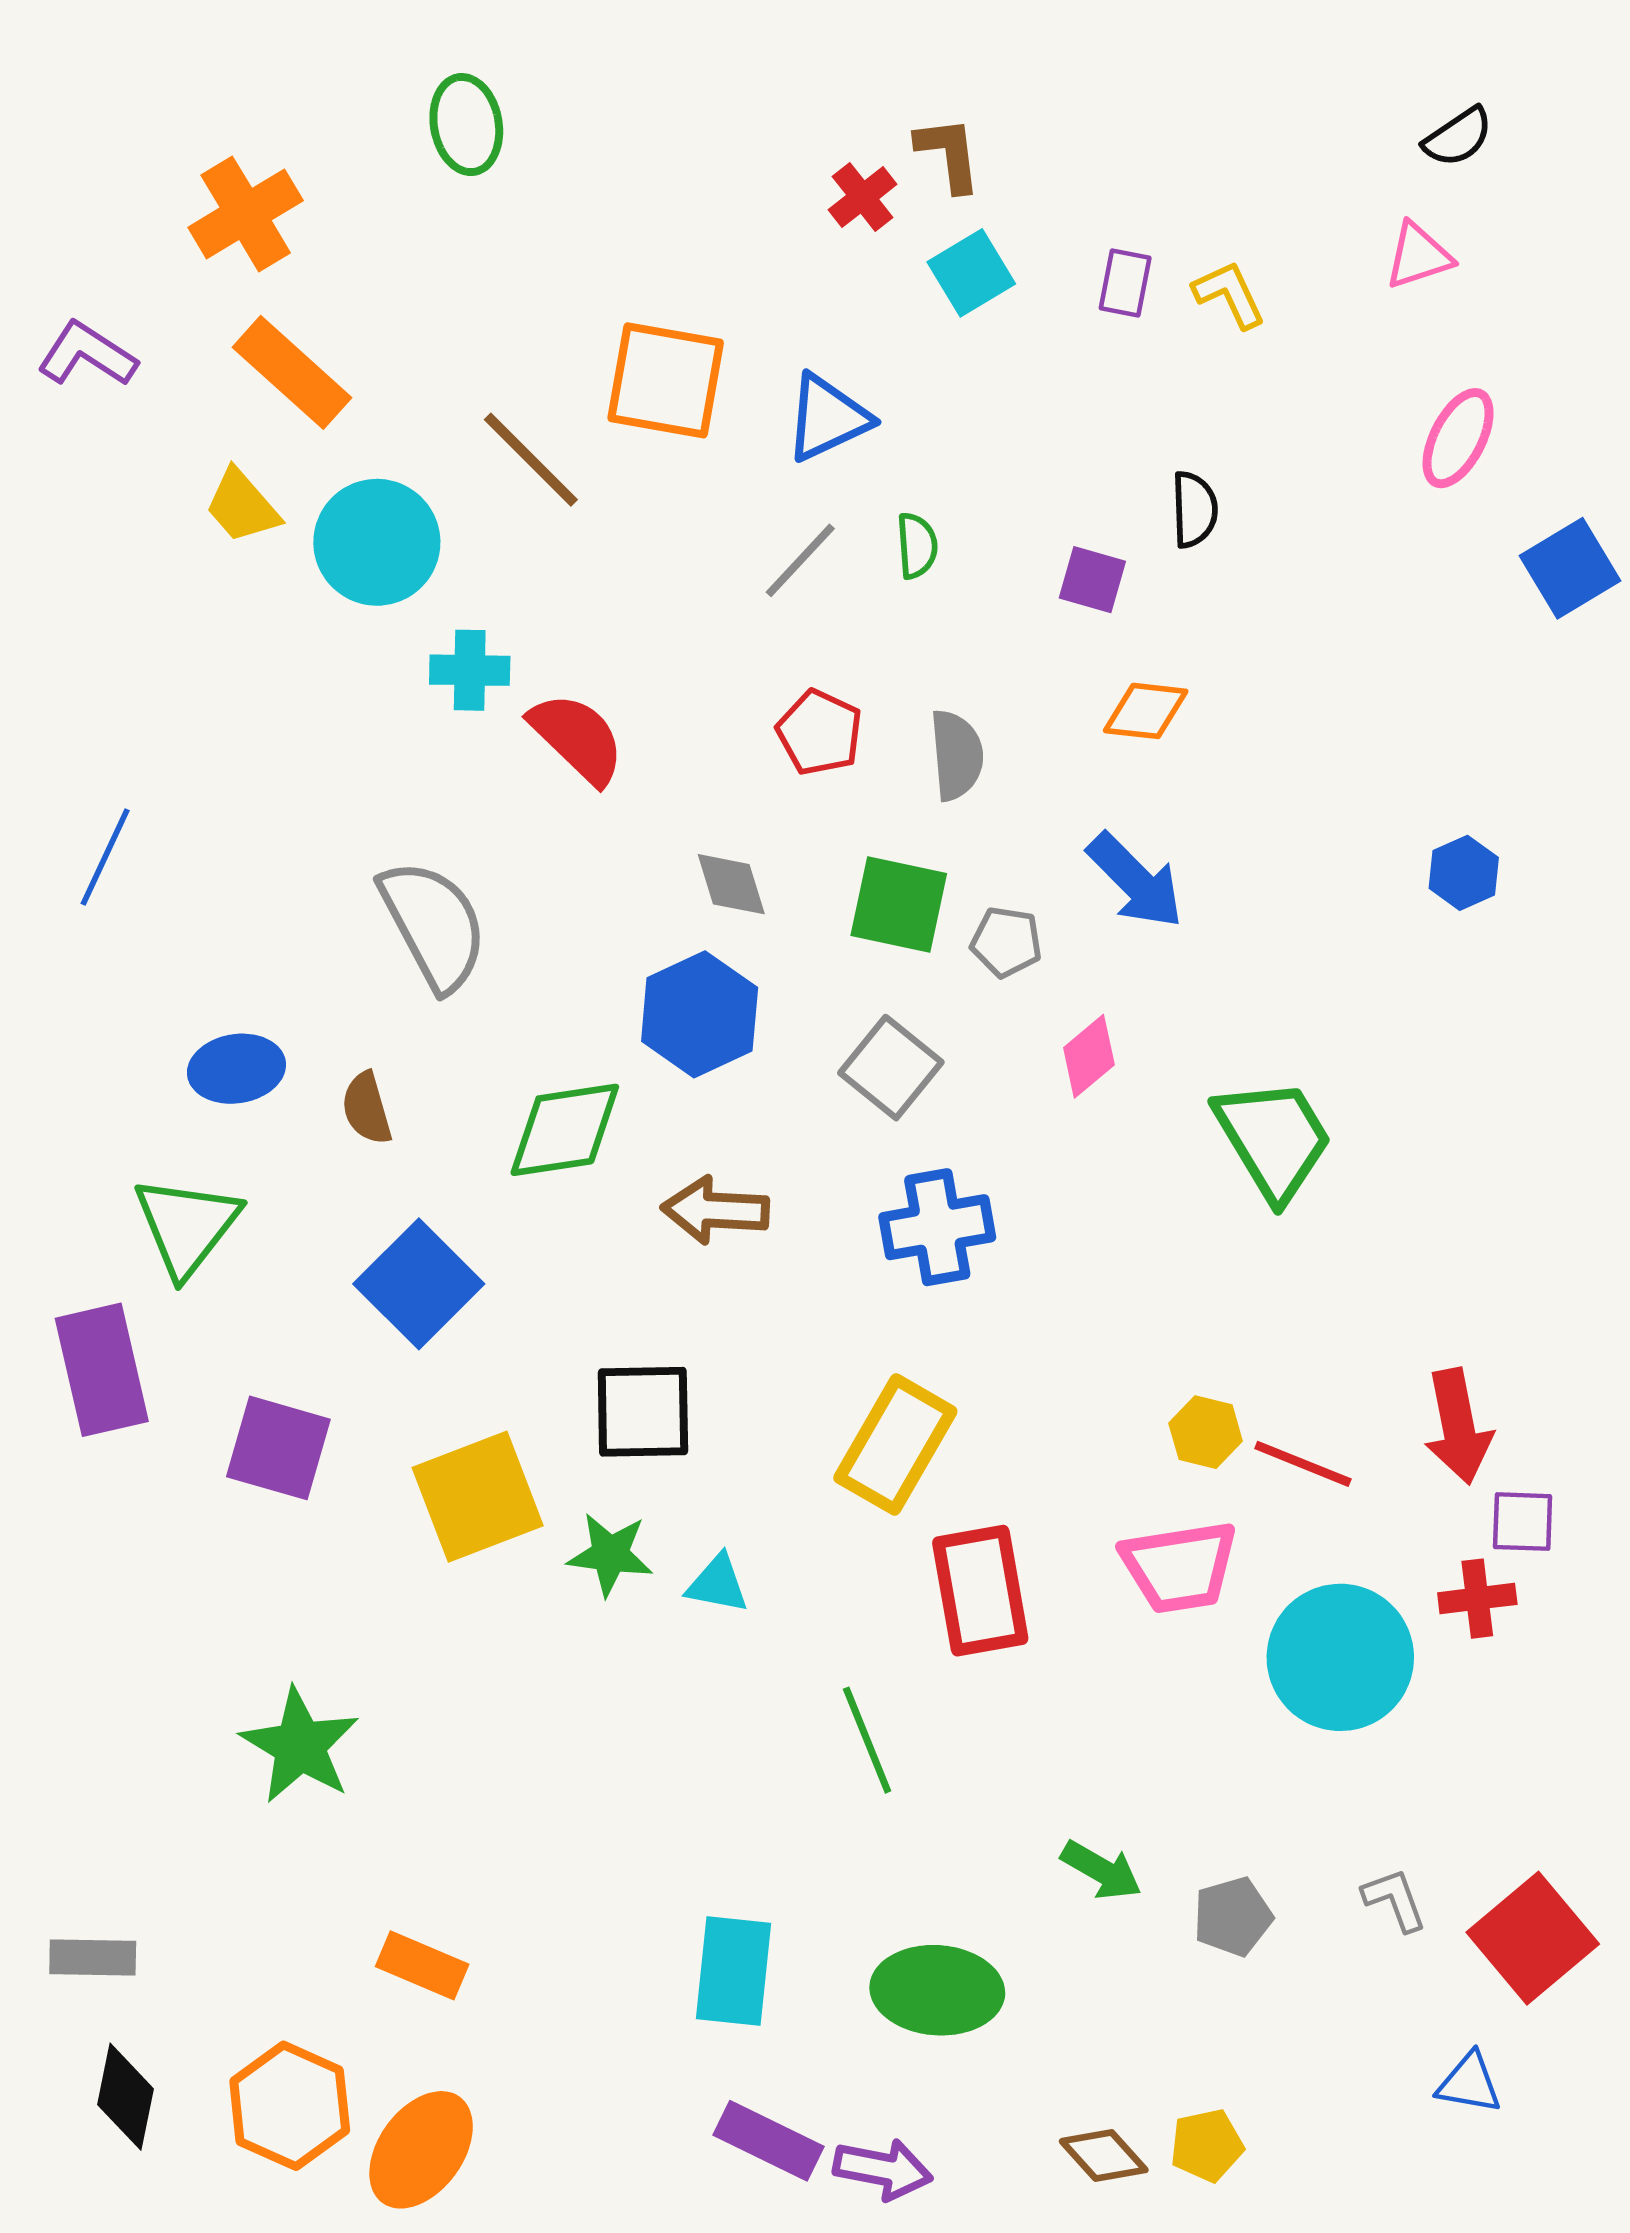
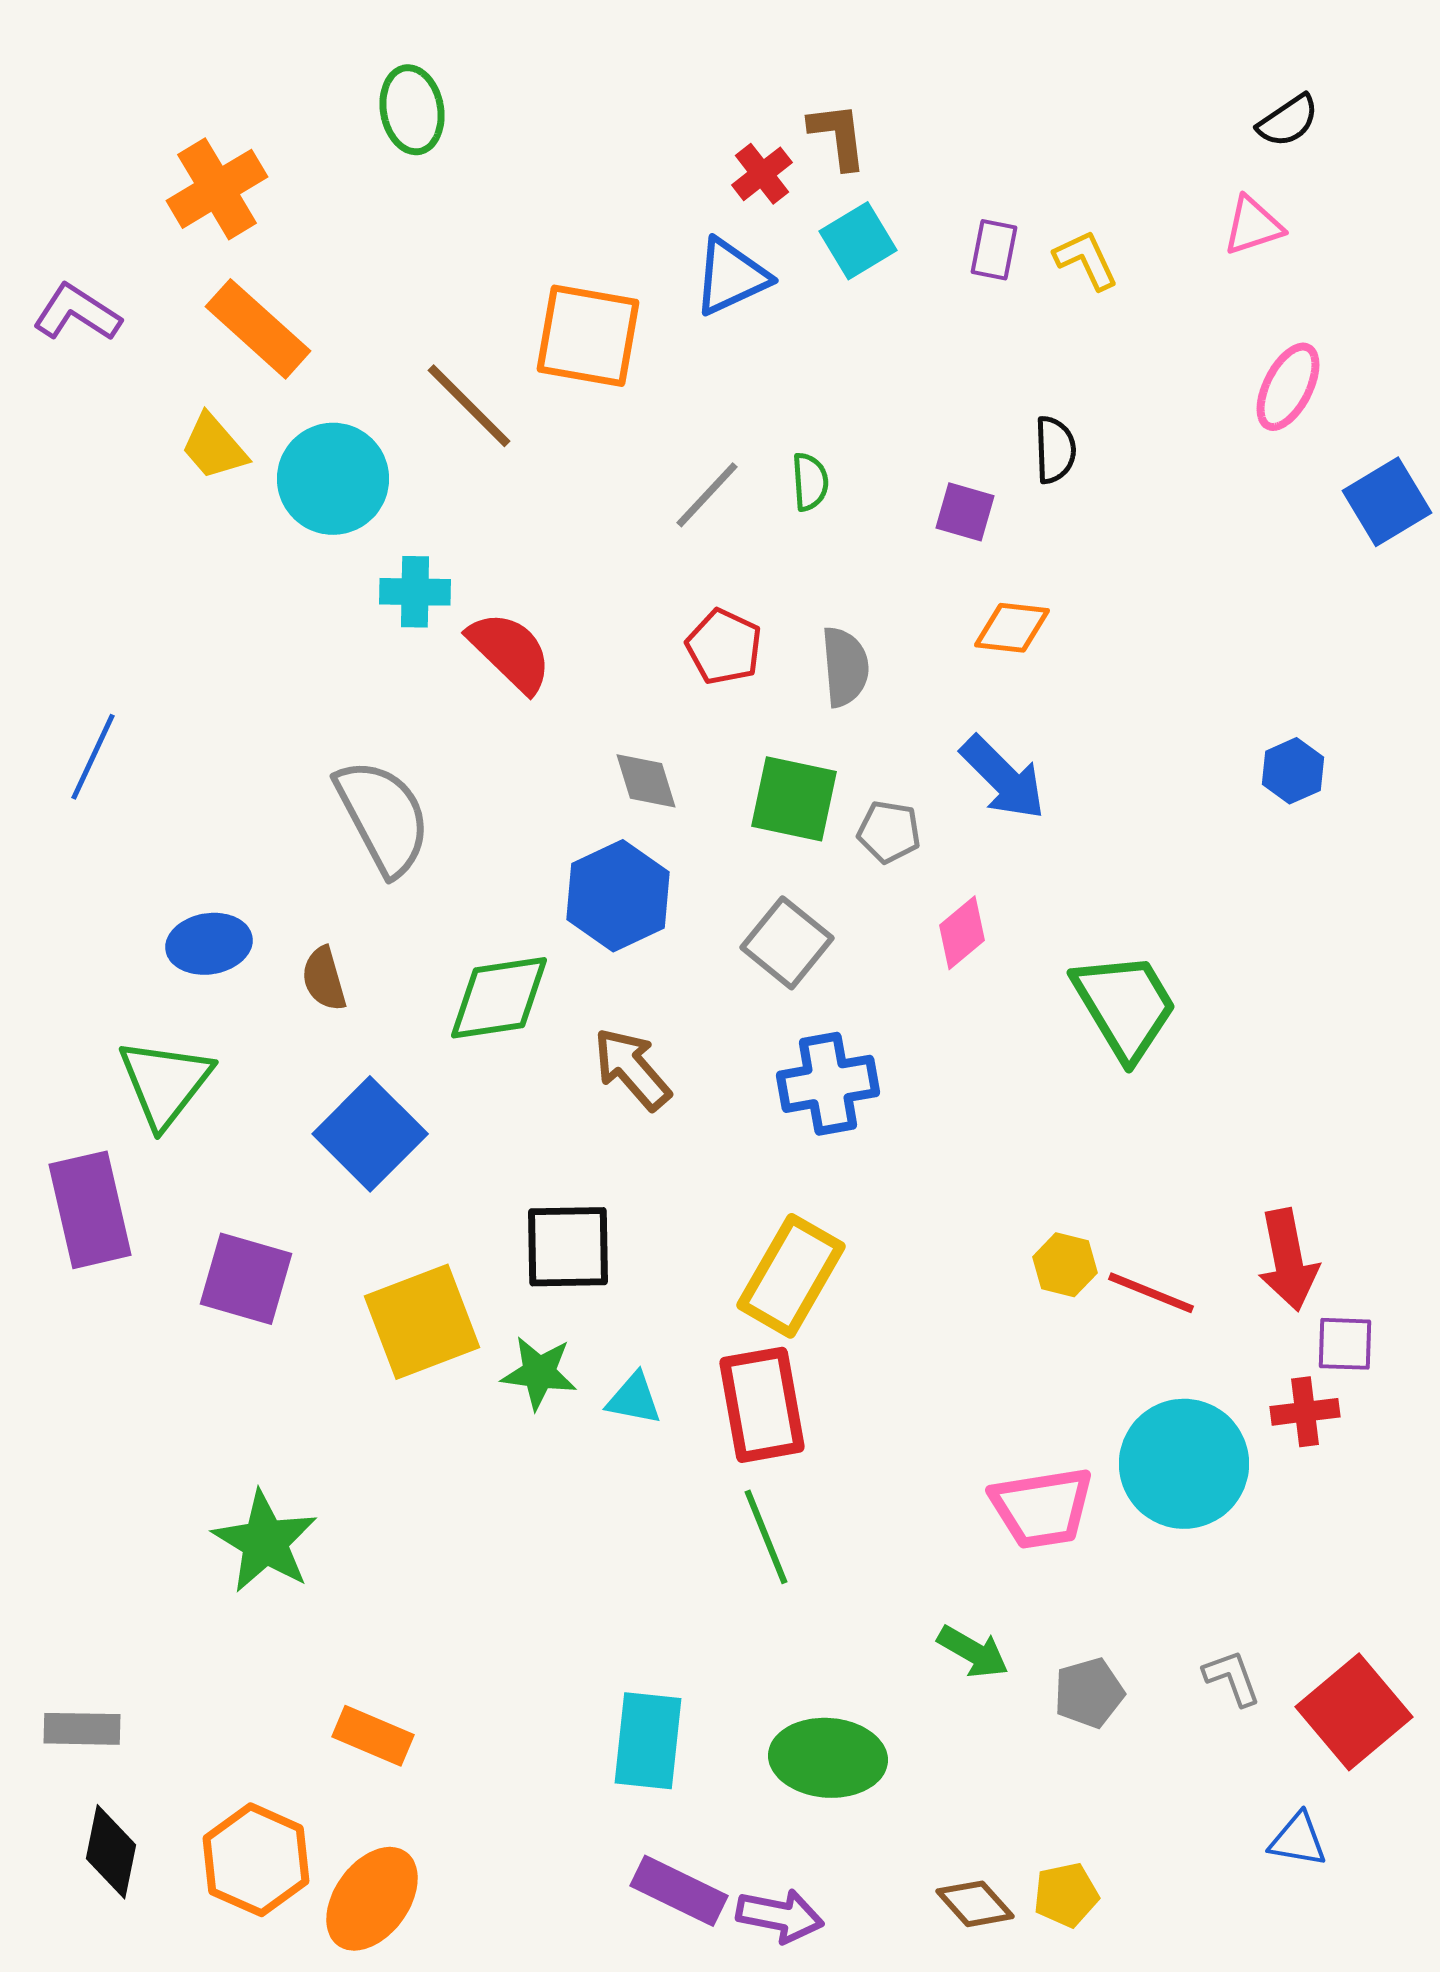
blue triangle: (827, 418) -> (731, 277), moved
brown arrow: (715, 1210) -> (632, 1069), turned 46
pink trapezoid: (1180, 1567) -> (1042, 1508), moved
red rectangle: (980, 1591) -> (762, 1405), moved

